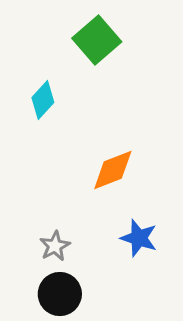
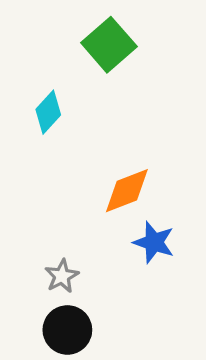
blue star: (139, 238) -> (154, 242), moved

